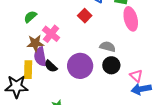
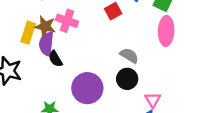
pink cross: (51, 34) -> (67, 21), turned -36
purple circle: (80, 66) -> (87, 88), moved
yellow rectangle: (28, 70) -> (28, 33), moved

